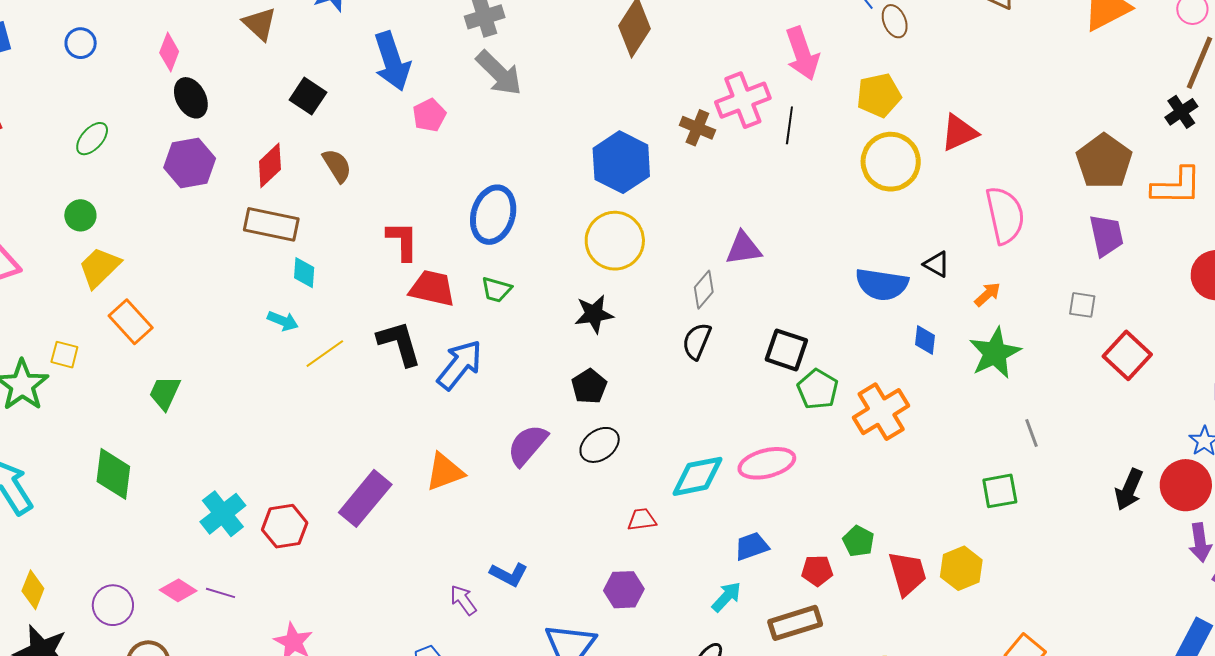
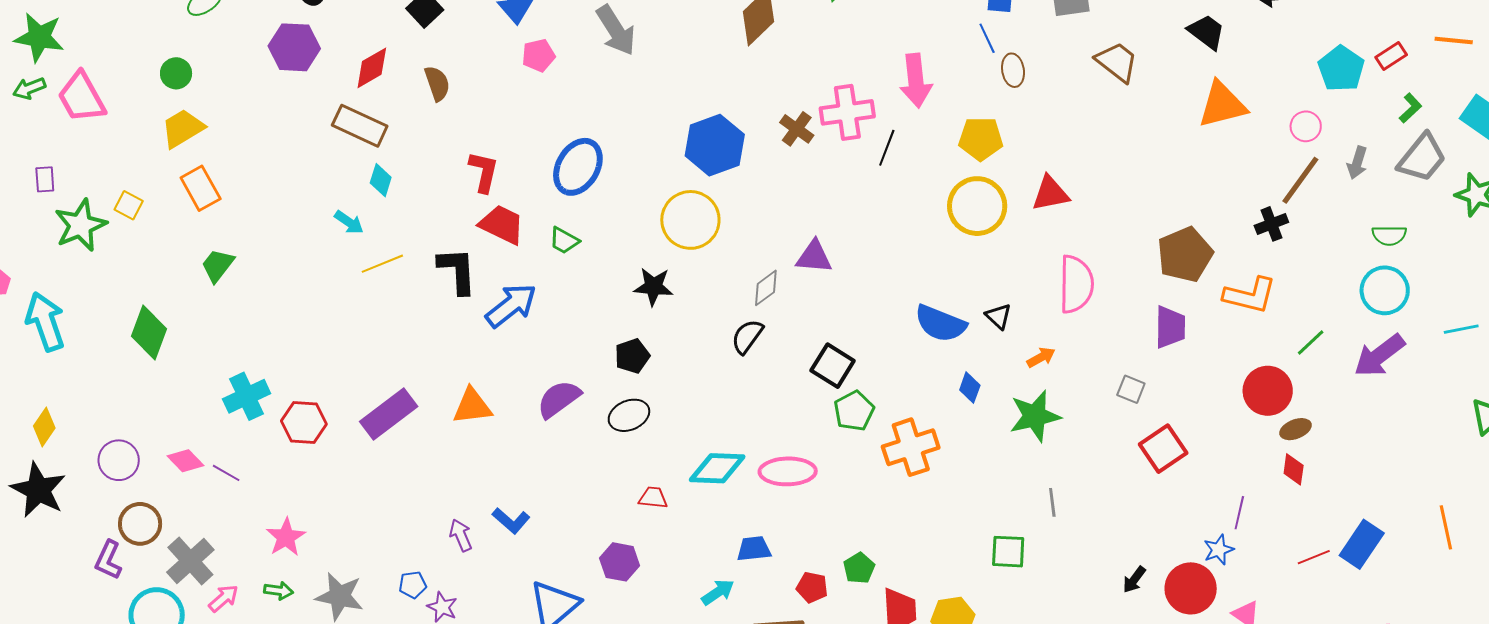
black arrow: (1129, 489) -> (1134, 580), size x0.7

